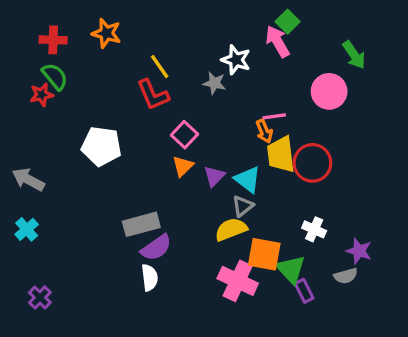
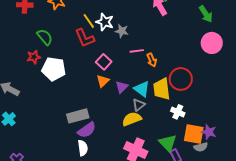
white star: (236, 60) -> (105, 22), moved
green semicircle: (55, 76) -> (45, 37), moved
pink circle: (329, 91) -> (212, 43), moved
red star: (42, 95) -> (34, 57), moved
pink line: (274, 116) -> (137, 51), moved
yellow trapezoid: (281, 155) -> (162, 89), moved
white cross: (314, 229) -> (178, 112), moved
orange square: (264, 254) -> (194, 134), moved

